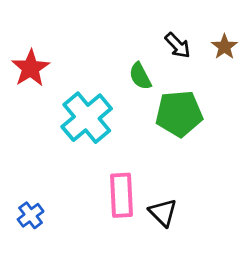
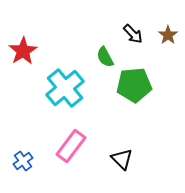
pink rectangle: (121, 195) -> (71, 146), moved, turned 40

